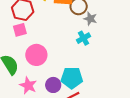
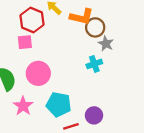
cyan pentagon: (72, 78) -> (59, 104), moved
purple circle: (53, 85) -> (94, 115), moved

